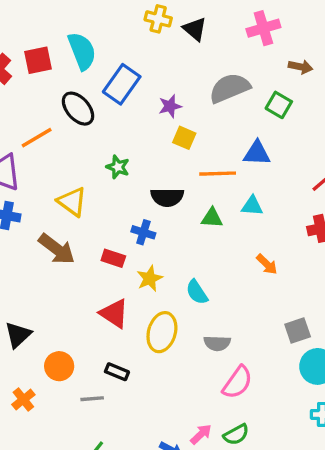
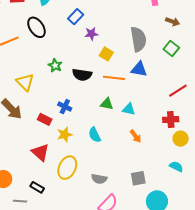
blue rectangle: (122, 84) -> (76, 17), moved, size x0.7
gray semicircle: (230, 88) -> (138, 39), moved, turned 95
green square: (279, 105) -> (171, 48), moved
yellow square: (184, 138) -> (106, 54), moved
black semicircle: (167, 197) -> (82, 75), moved
cyan triangle: (252, 206) -> (129, 109), moved
cyan semicircle: (197, 292) -> (95, 135), moved
gray square: (298, 331) -> (138, 178), moved

